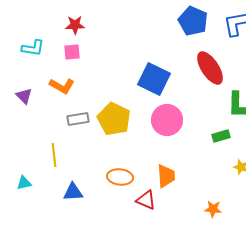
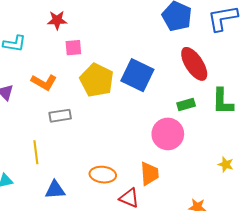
pink square: (72, 52) -> (73, 48), moved
yellow pentagon: (114, 119) -> (97, 80), moved
pink circle: (167, 120) -> (168, 134), moved
green rectangle: (221, 136) -> (186, 105), moved

